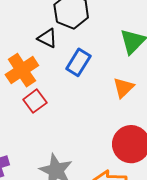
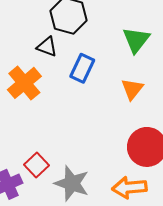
red square: (35, 101) -> (37, 165), moved

